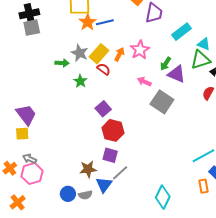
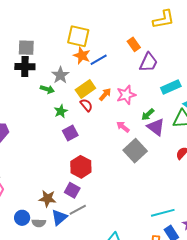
black cross: (29, 14) -> (25, 67), moved
orange star: (88, 22) -> (82, 56), turned -30
blue line: (105, 22) -> (99, 60), turned -30
gray star: (80, 53) -> (60, 75), moved
purple square: (103, 109) -> (70, 133), moved

